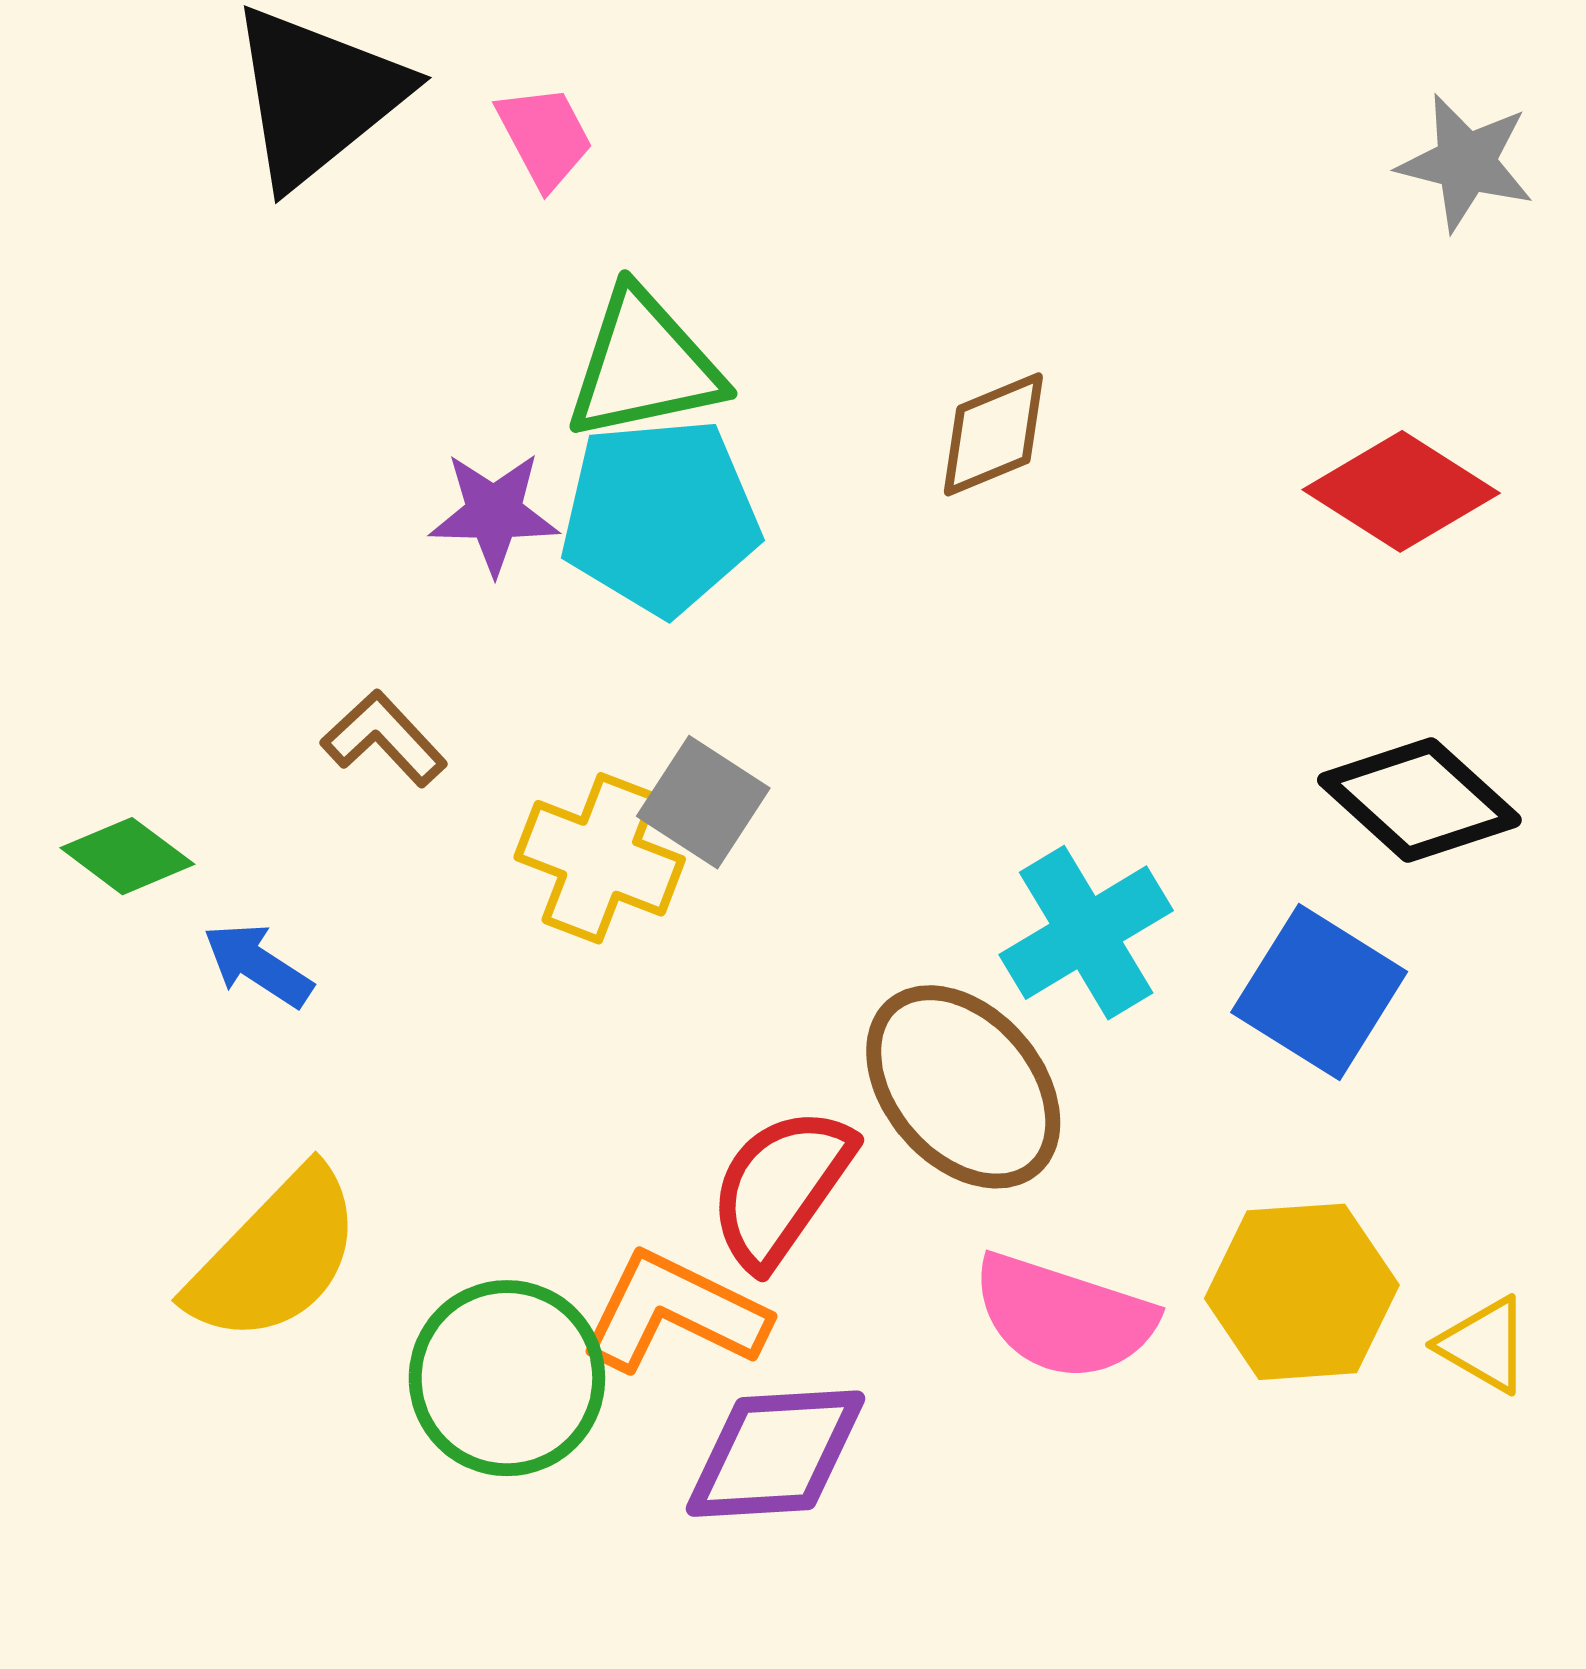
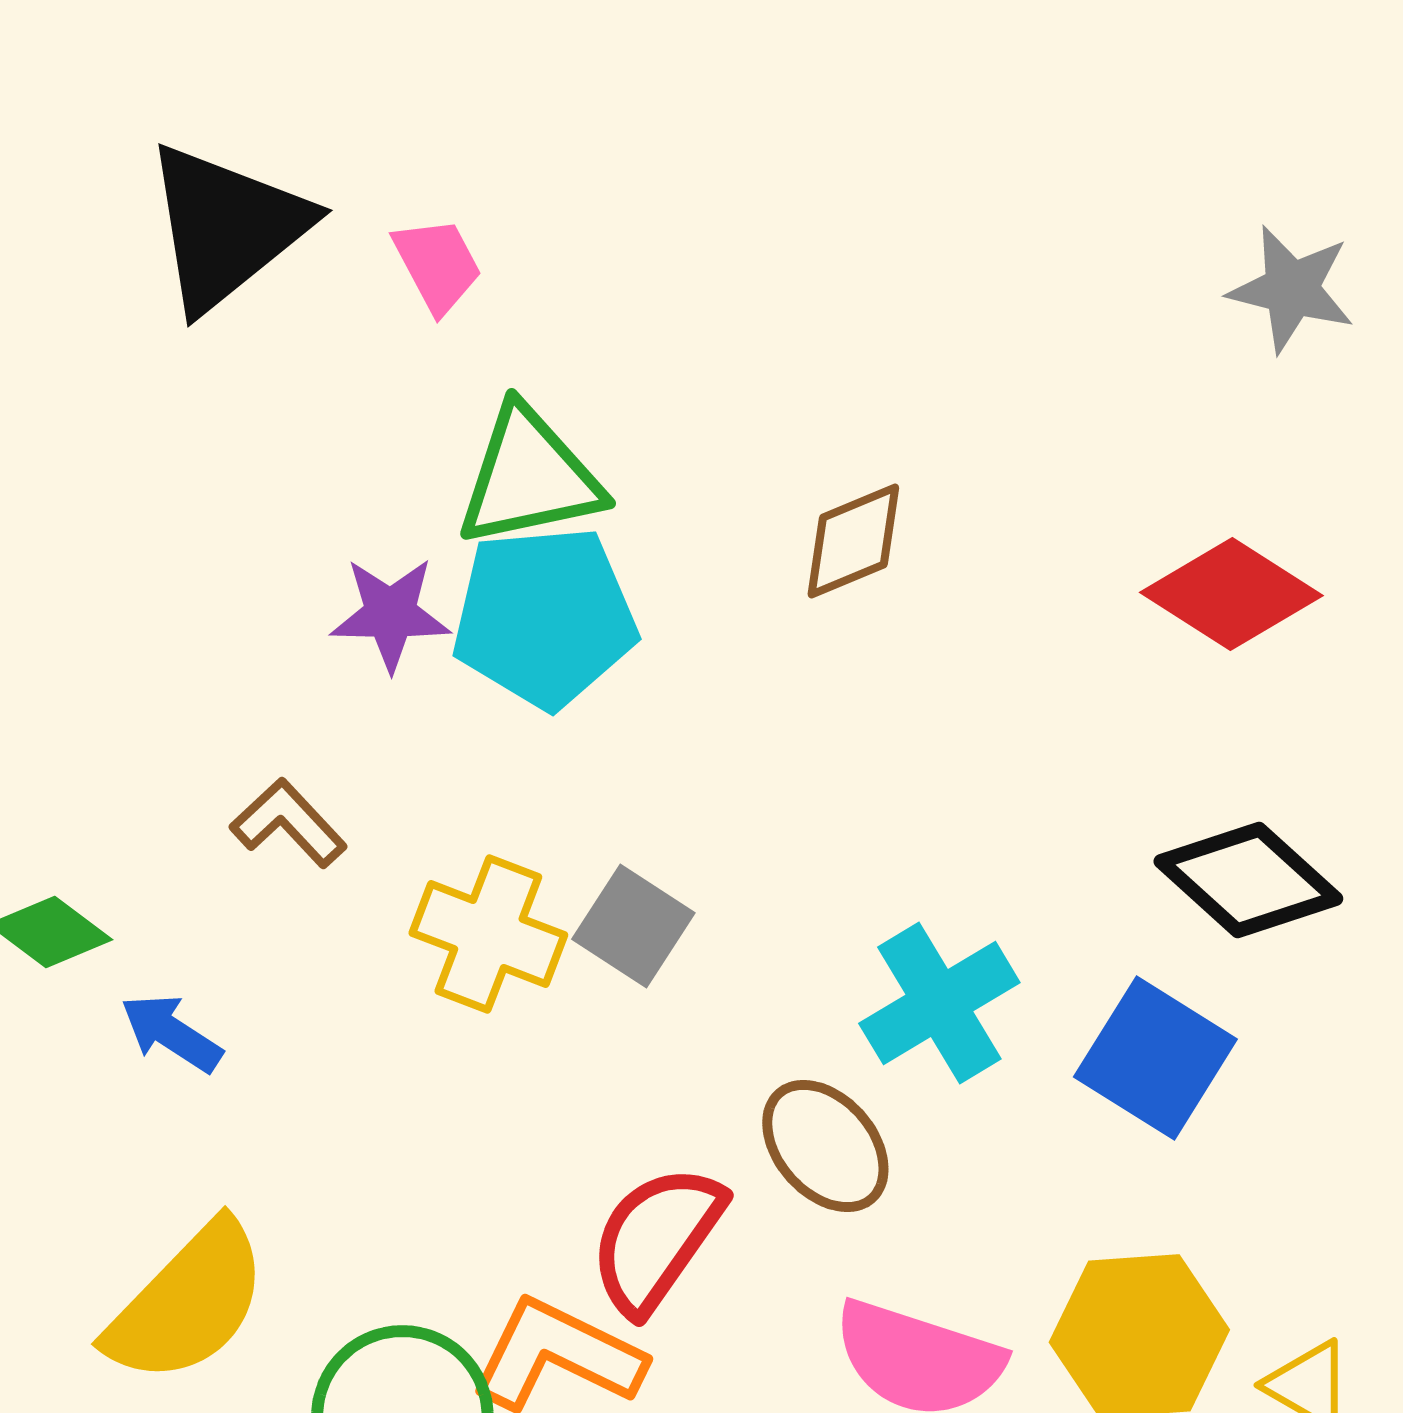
gray square: (703, 802) -> (633, 926), moved
brown ellipse: (963, 1087) -> (825, 1146), size x0.7

